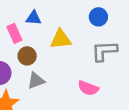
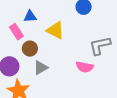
yellow triangle: (61, 39) -> (55, 30), turned 42
gray L-shape: (104, 51) -> (100, 46), moved

